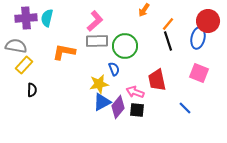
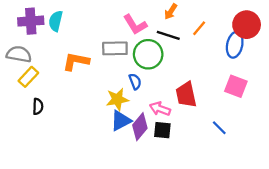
pink L-shape: (95, 21) -> (135, 25), moved, turned 100
black line: (168, 41) -> (168, 35), moved, turned -54

